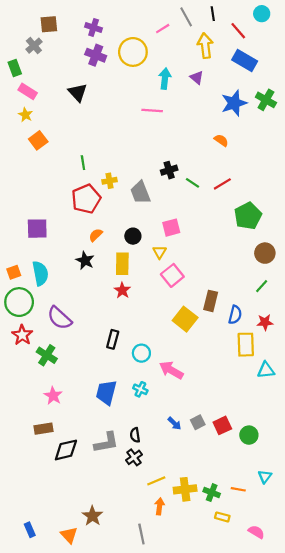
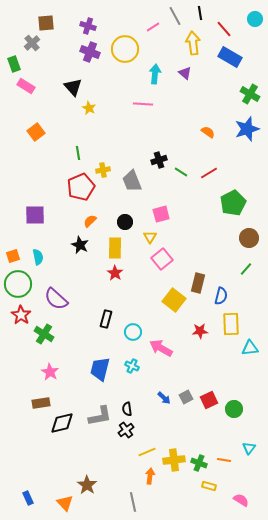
cyan circle: (262, 14) -> (255, 19), moved
blue star: (234, 103) -> (247, 129), moved
yellow star: (25, 115) -> (89, 108), moved
cyan semicircle: (40, 273) -> (38, 257), size x0.7
red star: (265, 322) -> (200, 331), moved

